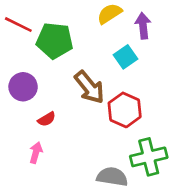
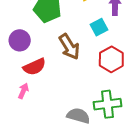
red hexagon: (125, 110) -> (111, 59), moved
red semicircle: (47, 119) -> (34, 67), size x1.6

